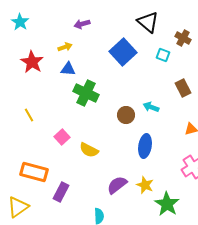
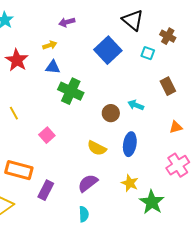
yellow semicircle: (89, 150) -> (97, 148), moved
purple semicircle: (117, 185) -> (88, 183), moved

